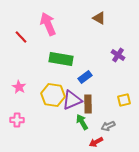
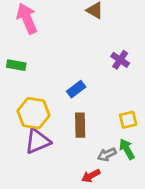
green rectangle: (61, 59) -> (16, 65), moved, size x0.6
purple triangle: (72, 100) -> (38, 141), moved
green arrow: (82, 122) -> (127, 149), moved

